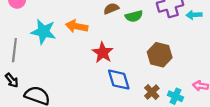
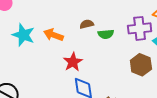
brown hexagon: (160, 55) -> (141, 65), moved

